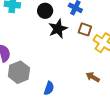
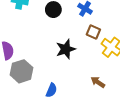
black star: (58, 29) -> (66, 49), moved

